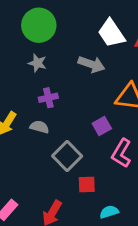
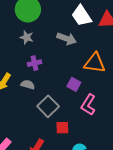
purple square: (102, 126) -> (74, 84), turned -32

